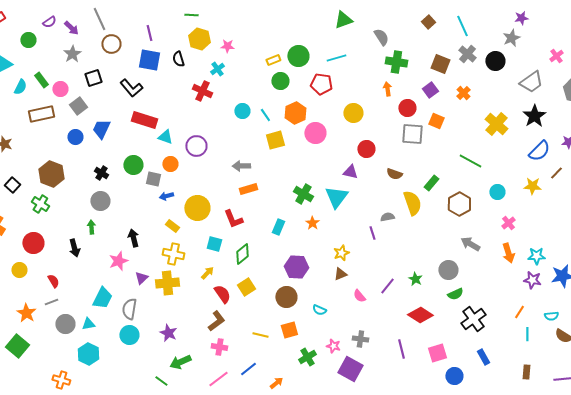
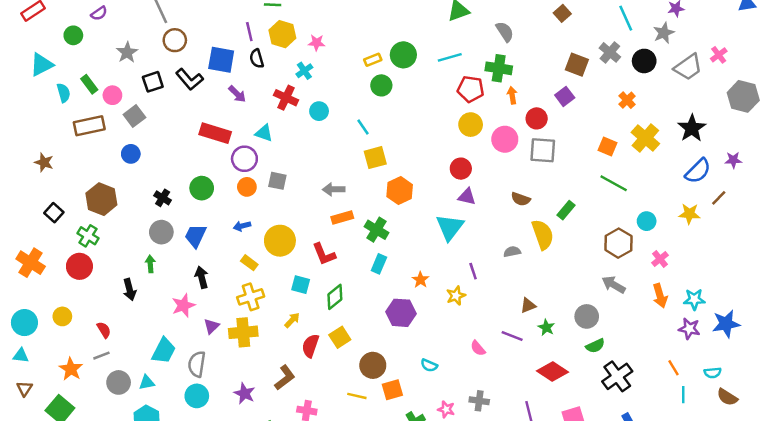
cyan line: (462, 26) -> (626, 18), moved
purple arrow: (71, 28) -> (237, 94), moved
purple line: (149, 33) -> (249, 32), moved
green cross: (396, 62) -> (499, 68), moved
gray trapezoid: (531, 82) -> (688, 67), moved
red pentagon: (321, 84) -> (471, 89), moved
cyan semicircle: (20, 87) -> (64, 93), turned -42
black L-shape: (131, 88) -> (189, 79), moved
orange cross: (463, 93) -> (627, 100), moved
cyan circle: (242, 111) -> (319, 111), moved
orange hexagon: (295, 113) -> (400, 191), moved
orange square: (436, 121) -> (607, 147), moved
blue trapezoid: (101, 129) -> (196, 236), moved
pink circle: (315, 133) -> (505, 139), moved
cyan triangle: (165, 137) -> (264, 133), moved
purple circle: (196, 146) -> (244, 159), moved
red circle: (366, 149) -> (461, 169), moved
gray square: (153, 179) -> (277, 181), moved
green cross: (303, 194) -> (376, 230), moved
brown hexagon: (459, 204) -> (618, 243), moved
orange star: (312, 223) -> (420, 280), moved
purple line: (372, 233) -> (473, 271), moved
red circle: (33, 243) -> (79, 266), moved
yellow cross: (173, 254) -> (251, 297), turned -30
brown triangle: (340, 274) -> (528, 305), moved
purple line: (387, 286) -> (512, 336), turned 72
red semicircle: (222, 294) -> (310, 346), turned -126
brown circle: (286, 297) -> (373, 365), moved
orange line: (519, 312) -> (673, 368), turned -64
brown L-shape: (216, 321) -> (285, 378), moved

